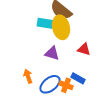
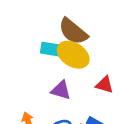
yellow ellipse: (61, 27) -> (73, 55), turned -45

